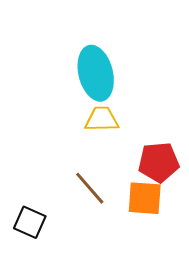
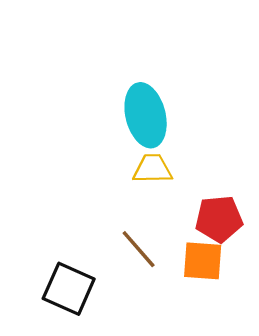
black square: (30, 222) -> (69, 289), size x1.4

